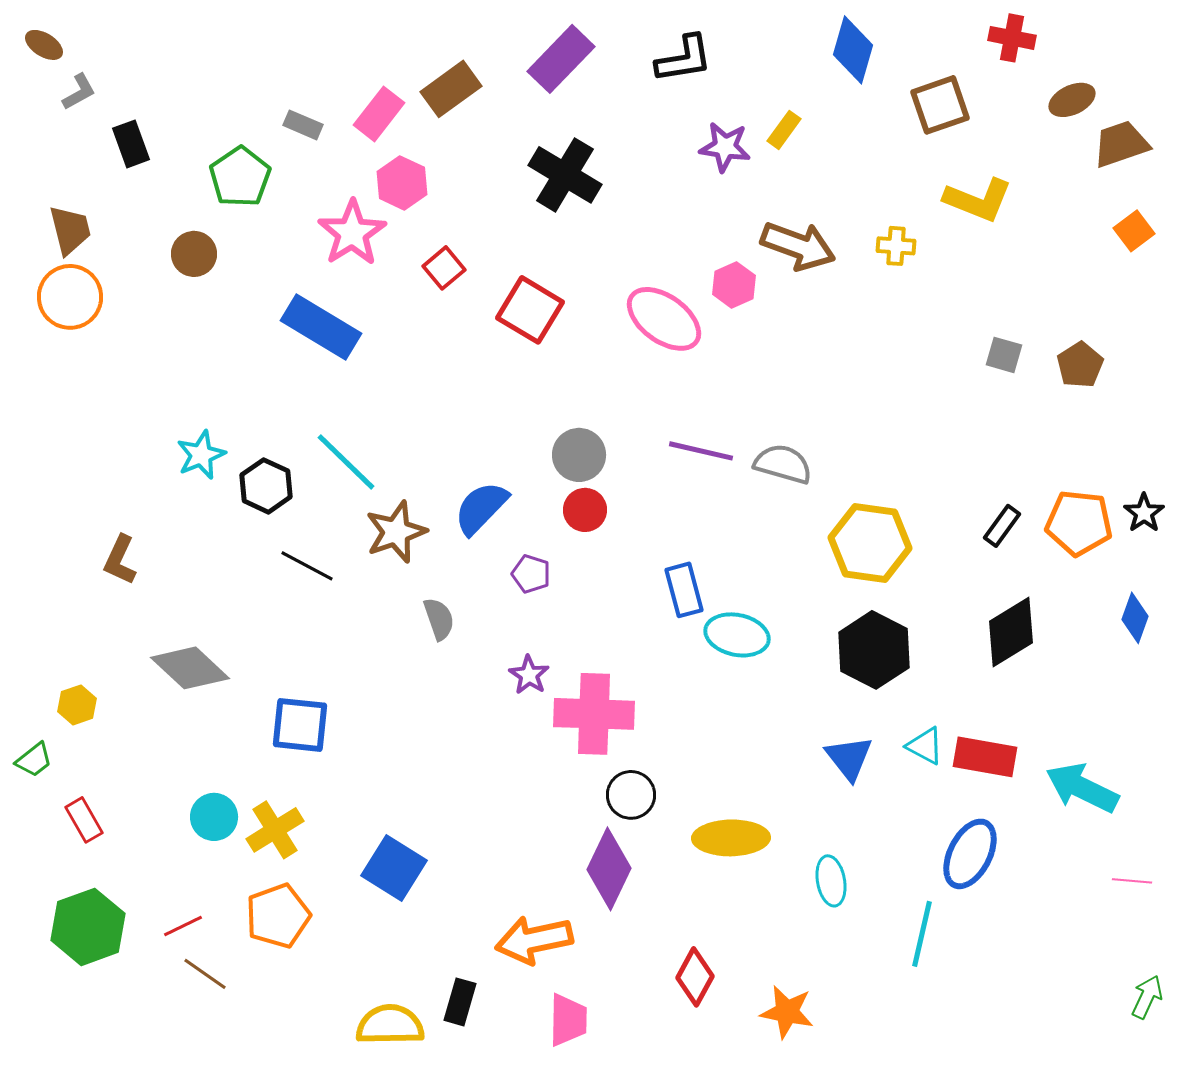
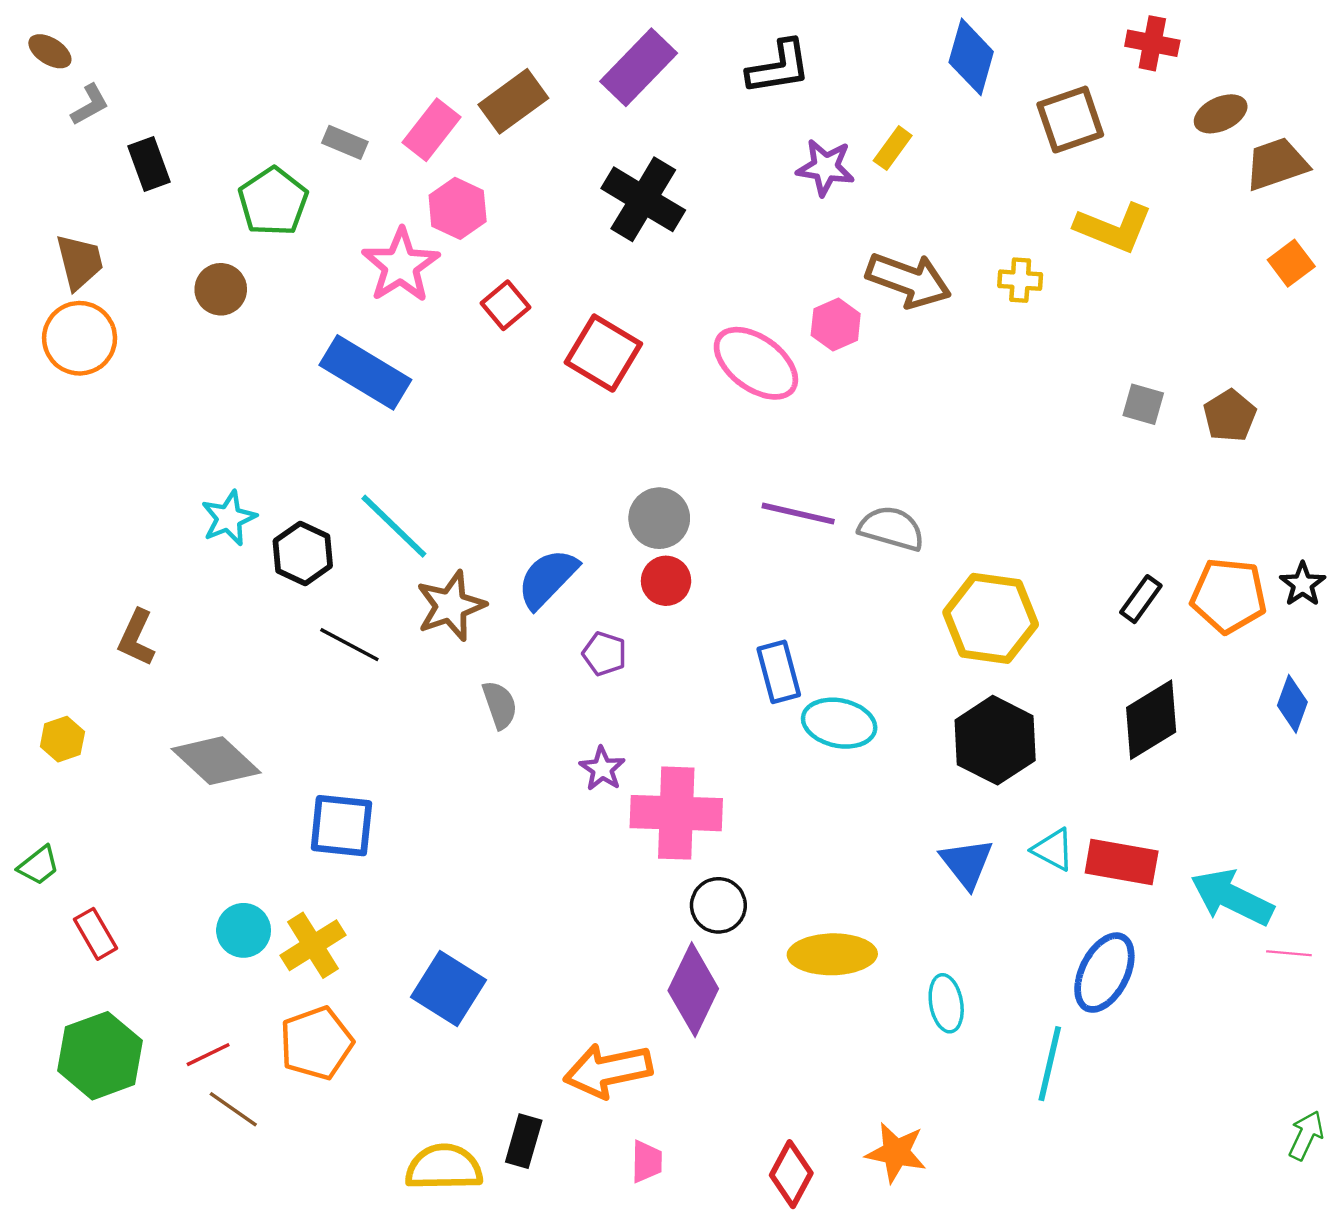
yellow hexagon: (77, 705) -> (62, 739), moved
pink line: (1132, 881) -> (1289, 953), moved
red diamond: (695, 977) -> (791, 1174), moved
pink trapezoid: (568, 1020) -> (647, 1162), size x0.7

